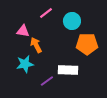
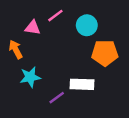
pink triangle: (23, 31) -> (33, 28), moved
orange arrow: (36, 45) -> (16, 49), moved

